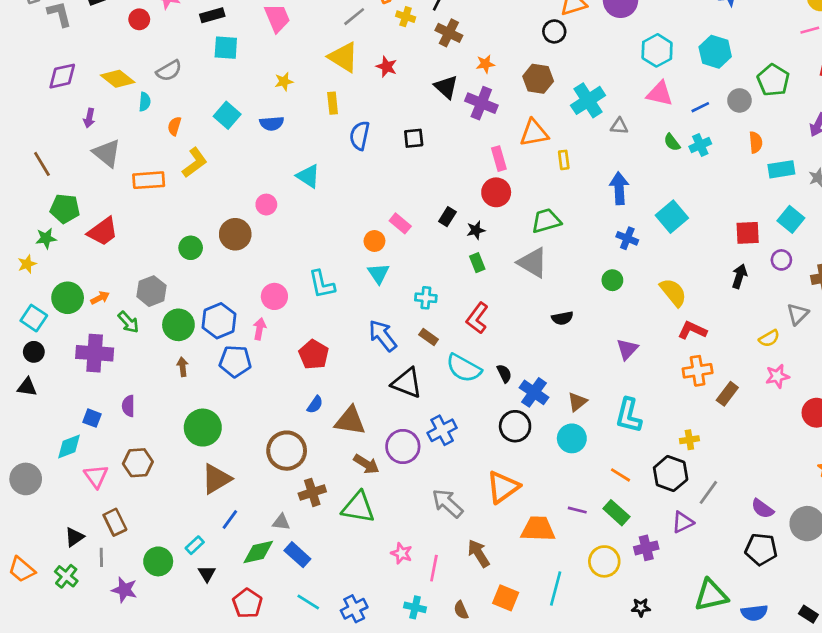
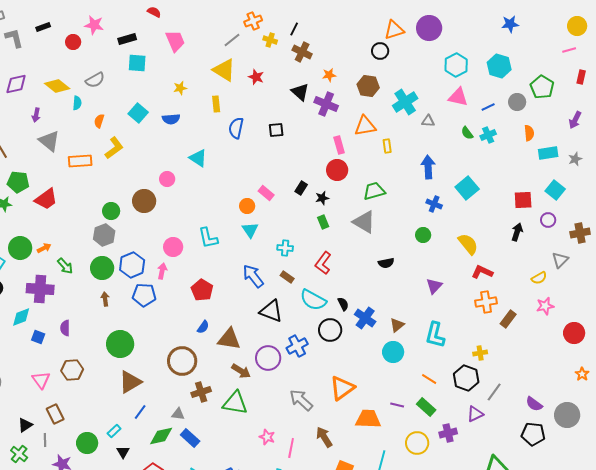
gray hexagon: (151, 291) -> (104, 235), moved
black circle: (515, 426) -> (330, 330), moved
cyan diamond: (69, 446) -> (21, 317), moved

